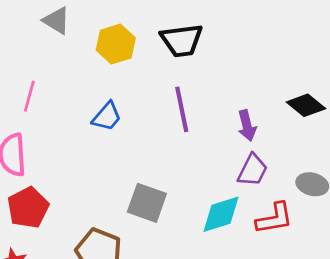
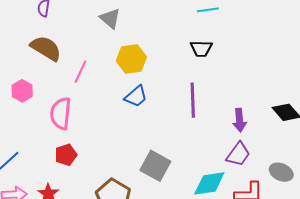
black trapezoid: (182, 40) -> (201, 49), size x0.7
yellow hexagon: (116, 44) -> (131, 59), moved
red pentagon: (28, 208) -> (66, 155), size x0.7

